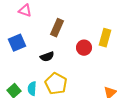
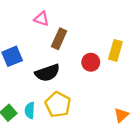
pink triangle: (25, 11) -> (41, 19), moved
black semicircle: (47, 57) -> (47, 73), size x1.5

